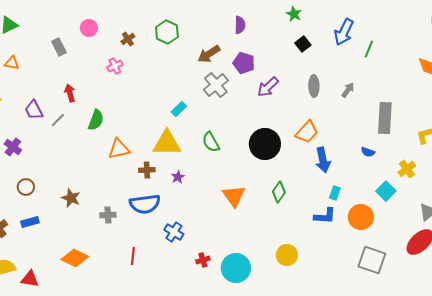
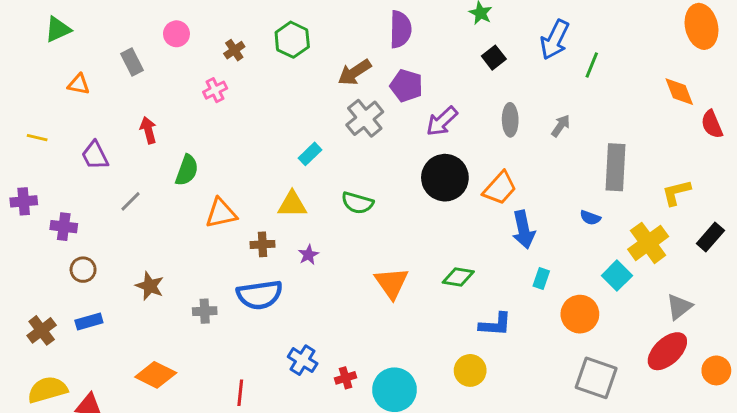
purple semicircle: (240, 25) -> (400, 29), size x1.4
orange triangle: (12, 63) -> (79, 84), moved
gray line: (58, 120) -> (131, 201), moved
green semicircle: (211, 142) -> (357, 203), turned -45
yellow triangle: (167, 143) -> (292, 204), size x0.7
black circle: (265, 144) -> (445, 178), moved
purple cross: (13, 147) -> (64, 227), moved, turned -30
yellow cross: (407, 169) -> (648, 243), size x1.5
green diamond: (279, 192) -> (458, 277), turned 65
blue L-shape: (325, 216) -> (495, 324), moved
blue cross: (174, 232) -> (303, 360), moved
red line: (133, 256) -> (240, 393), moved

